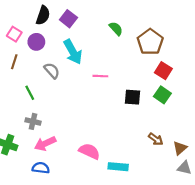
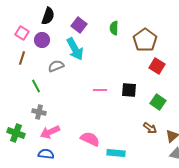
purple square: (68, 19) -> (79, 25), moved
green semicircle: (116, 29) -> (114, 28), turned -136
gray semicircle: (52, 71) -> (56, 66), turned -70
pink line: (100, 76) -> (100, 90), moved
green square: (162, 95) -> (158, 102), moved

